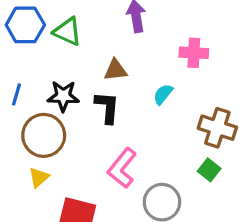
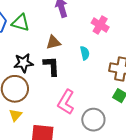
pink cross: (194, 53) -> (100, 25), turned 36
cyan semicircle: (163, 94) -> (85, 53), turned 136

